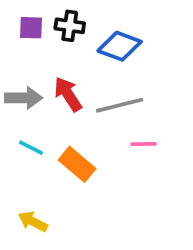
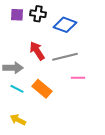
gray arrow: (24, 98) -> (13, 68), moved
cyan line: (31, 148) -> (17, 89), moved

